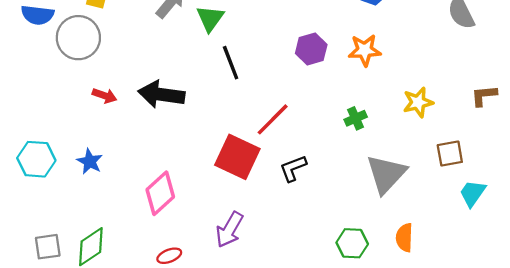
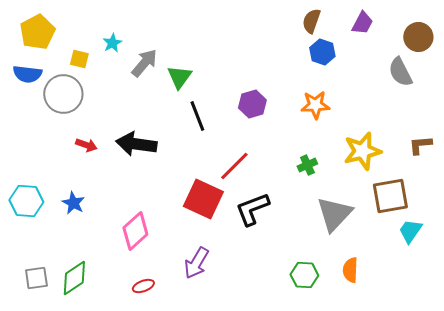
purple hexagon: (311, 49) -> (252, 104), moved
yellow star: (418, 102) -> (362, 151), size x1.4
brown square: (450, 154) -> (390, 196), size x1.5
black L-shape: (293, 168) -> (252, 209), size x1.4

